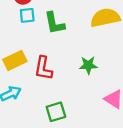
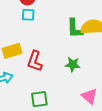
green L-shape: (55, 23) -> (75, 28), moved

